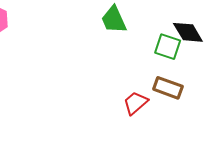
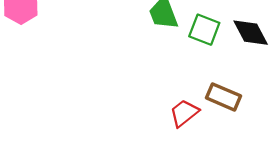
green square: (168, 47) -> (204, 30), moved

